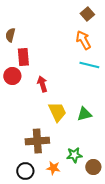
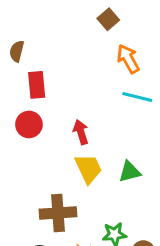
brown square: (87, 14) -> (108, 19), moved
red circle: (12, 76) -> (29, 124), moved
red arrow: (42, 84) -> (81, 132), moved

